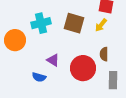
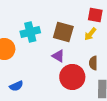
purple triangle: (53, 60) -> (58, 56), moved
blue semicircle: (39, 77) -> (16, 86), moved, turned -40

